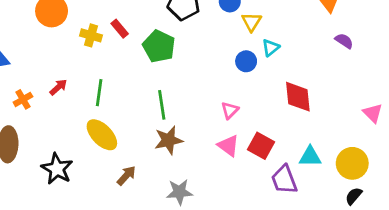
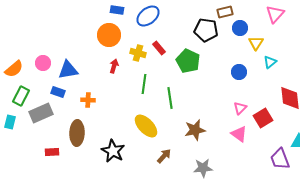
blue circle: (246, 61) -> (239, 72), moved
red arrow: (58, 87) -> (114, 66), moved, turned -32
green line: (99, 93) -> (144, 84), moved
orange cross: (23, 99) -> (88, 100), turned 32
green line: (162, 105) -> (170, 98), moved
red square: (261, 146) -> (263, 118), moved, turned 30

